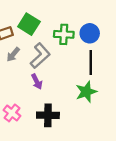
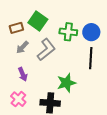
purple arrow: (37, 82) -> (23, 74), moved
green star: (86, 92) -> (66, 83), moved

